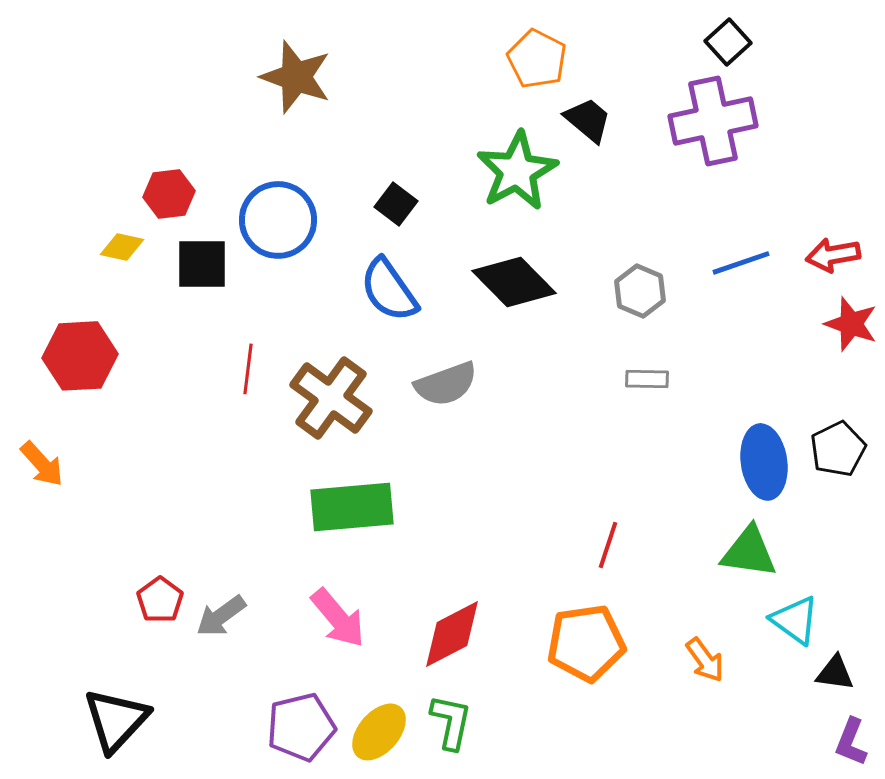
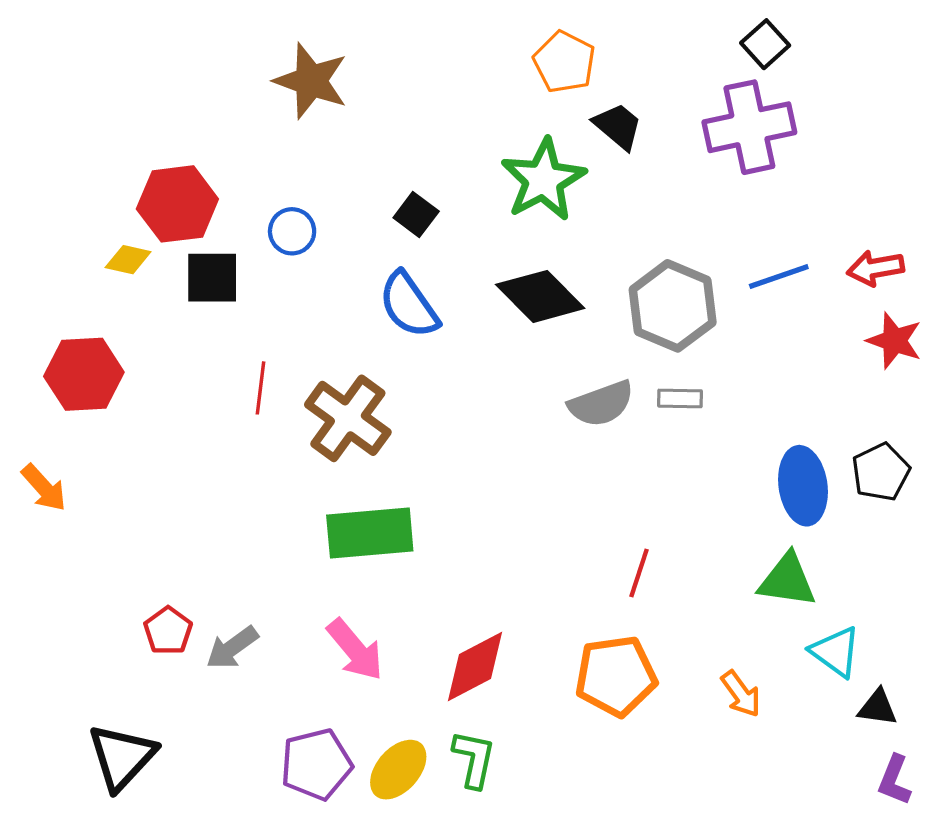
red hexagon: (169, 194) -> (177, 204), size x1.5
blue circle: (278, 220) -> (292, 231), size x0.6
gray hexagon: (640, 291) -> (673, 306), size x1.6
gray semicircle: (446, 384) -> (601, 404), moved

